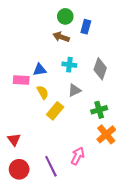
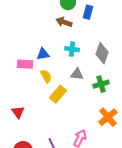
gray triangle: (75, 90) -> (77, 74), turned 32
green cross: (99, 110) -> (101, 84), moved
red triangle: (14, 140) -> (18, 112), moved

